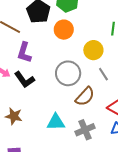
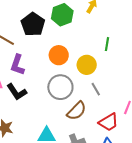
orange circle: (64, 30) -> (59, 55), moved

